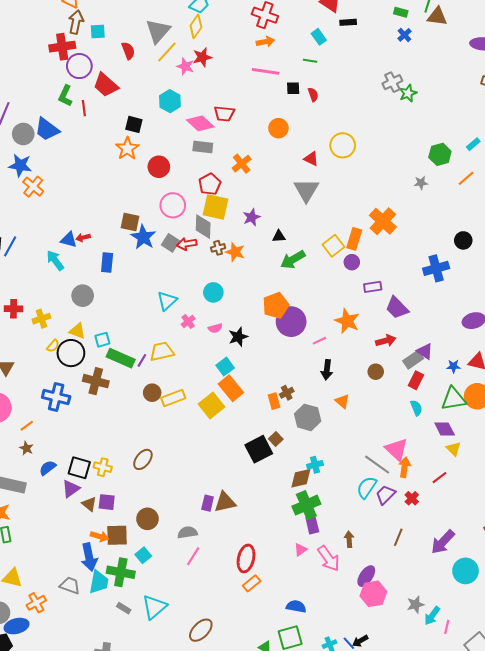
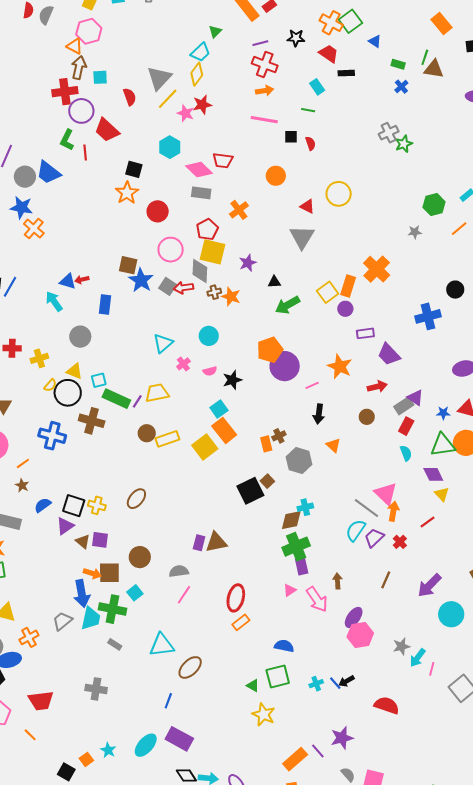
gray trapezoid: (70, 585) -> (62, 621), turned -60
cyan triangle: (154, 607) -> (162, 645), moved, turned 32

